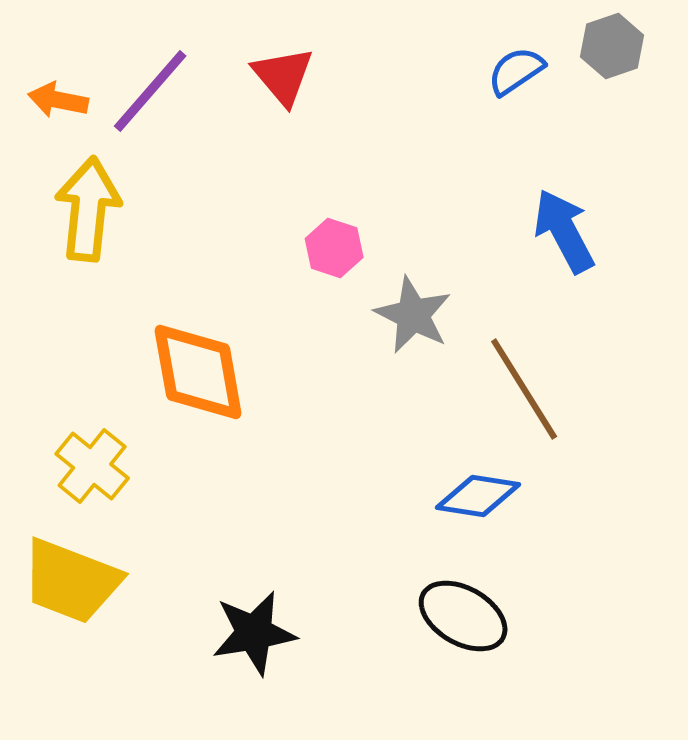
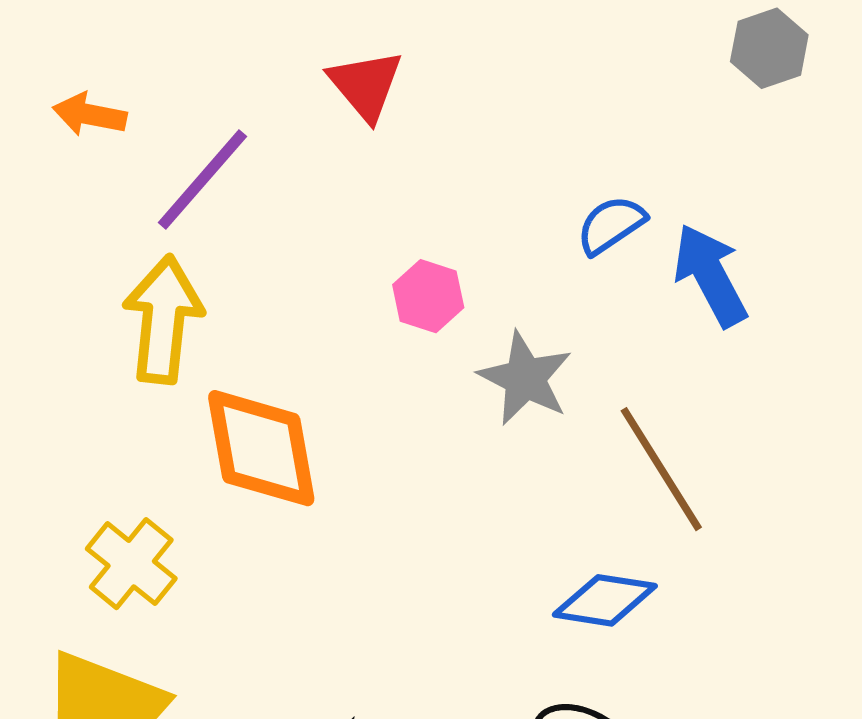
blue semicircle: (516, 71) -> (611, 225), moved
purple line: (150, 91) -> (202, 180), moved
yellow arrow: (88, 209) -> (163, 319), moved

